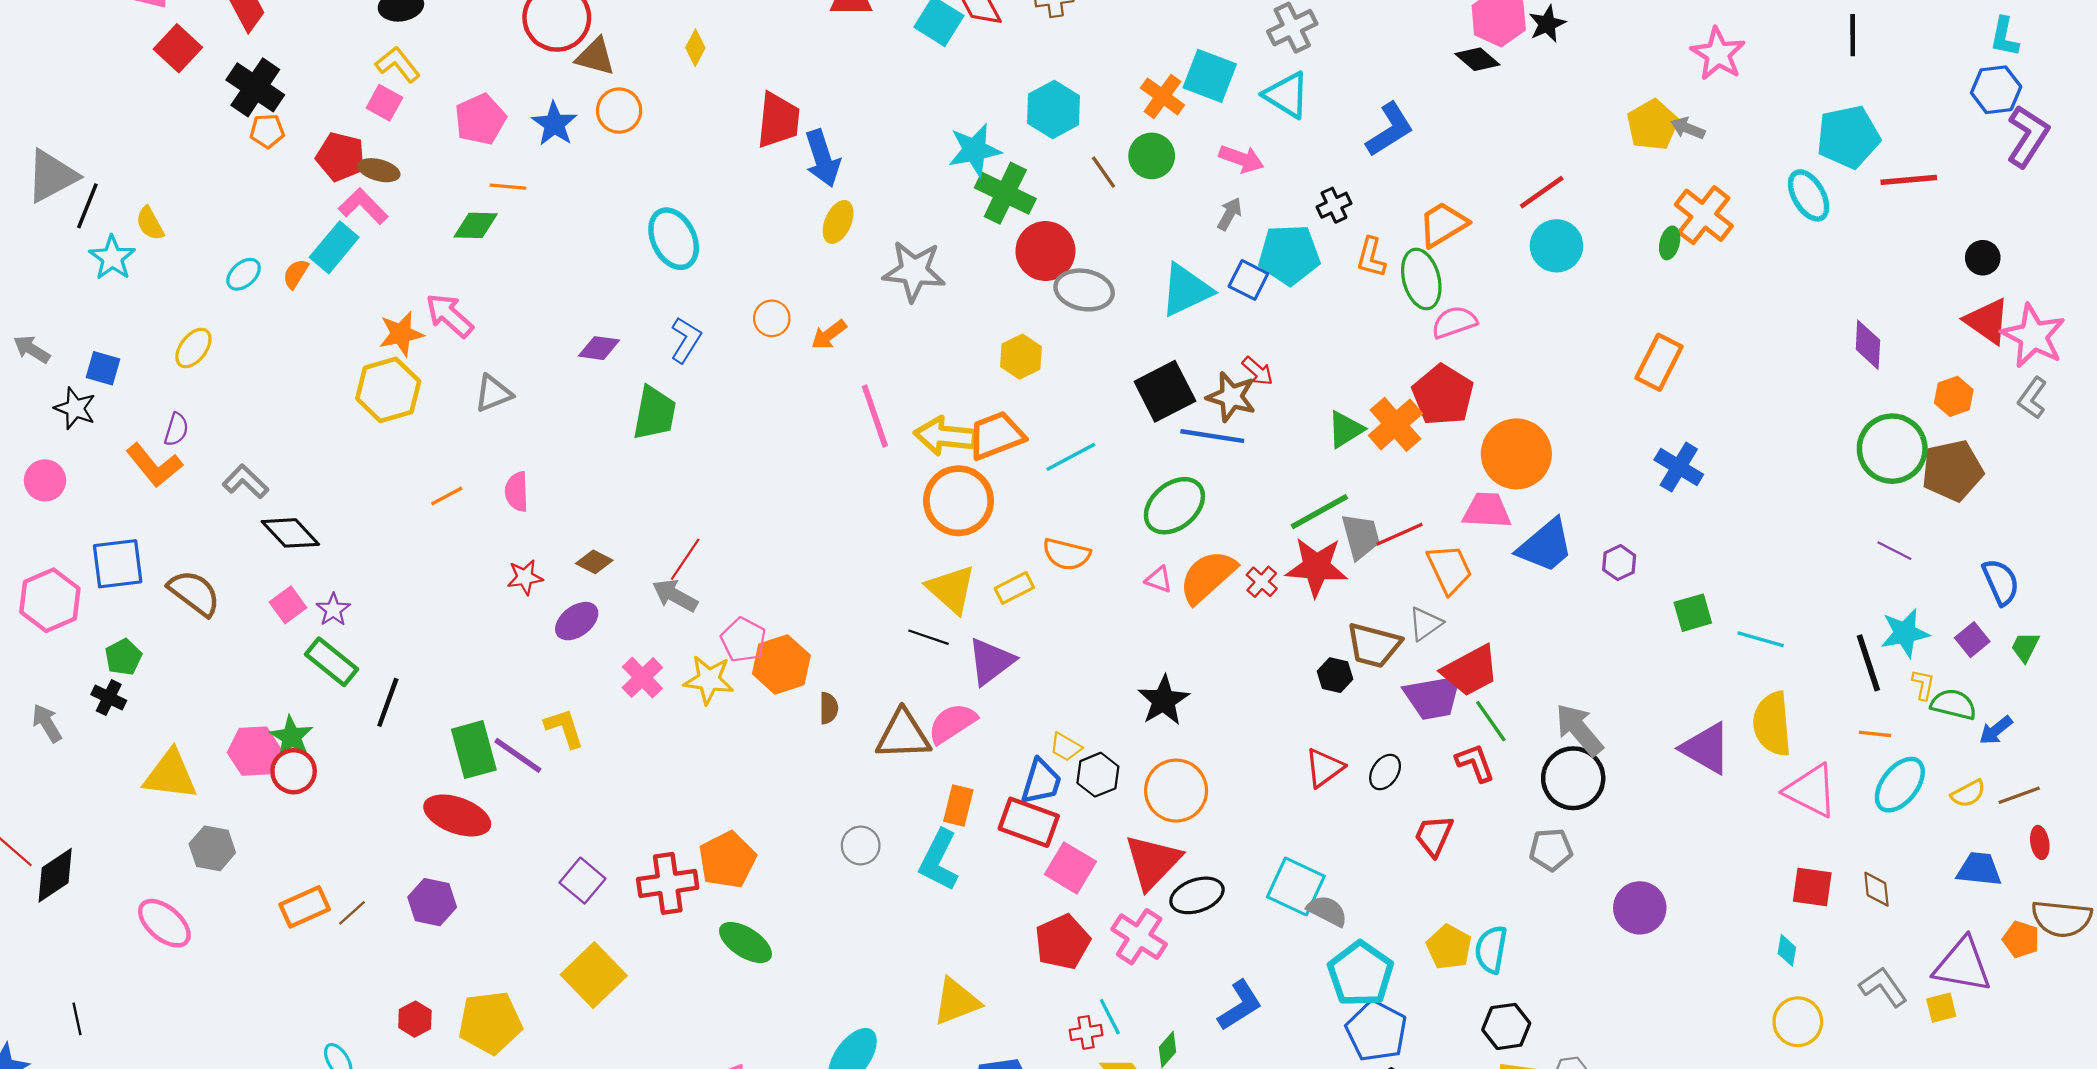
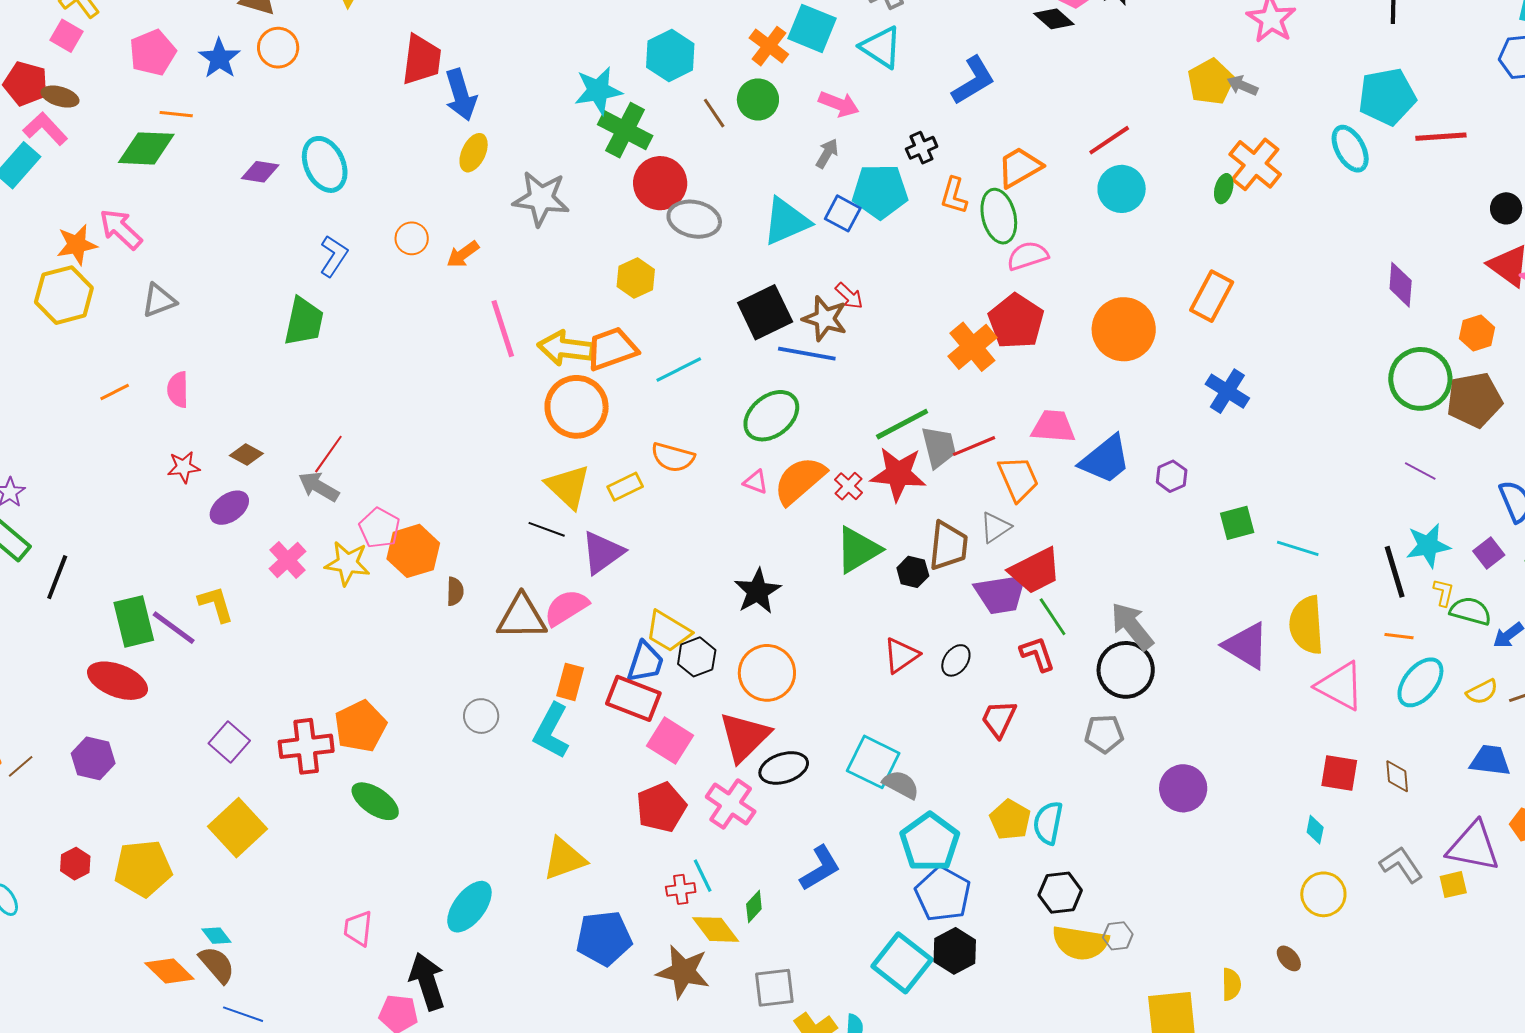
green diamond: (476, 225) -> (146, 148), size x1.4
purple diamond: (599, 348) -> (260, 172), moved
green triangle: (1345, 429) -> (858, 550), moved, size x1.4
orange circle: (1516, 454) -> (1124, 329), moved
brown trapezoid: (1374, 645) -> (948, 546), turned -100
yellow trapezoid: (1066, 747) -> (668, 631), size x1.6

